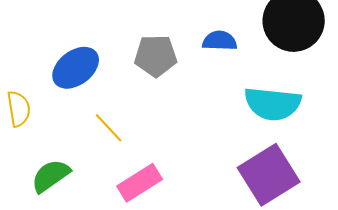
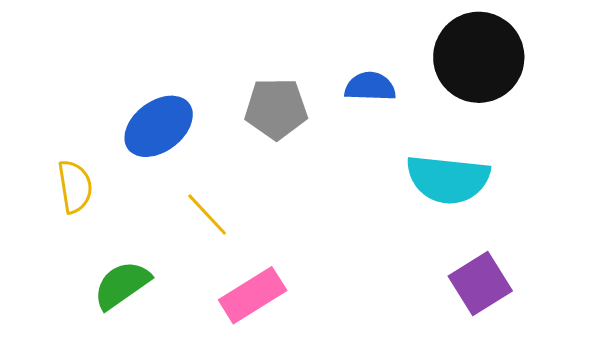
purple square: (269, 175) -> (480, 283), moved, size x0.7

